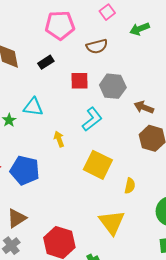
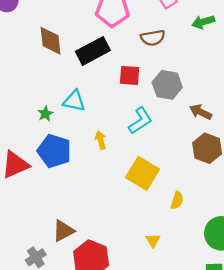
black rectangle: (46, 62) -> (93, 51), size x1.8
blue pentagon: (25, 170) -> (54, 151), moved
brown triangle: (17, 218) -> (63, 231), moved
yellow triangle: (112, 222) -> (153, 240), size x0.5

